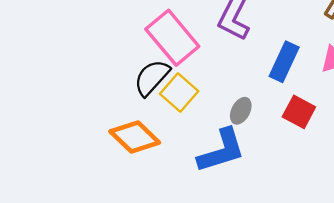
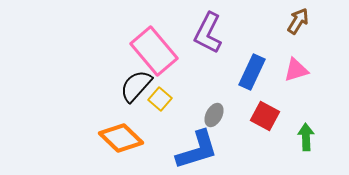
yellow square: (179, 93) -> (160, 99), size x0.7

